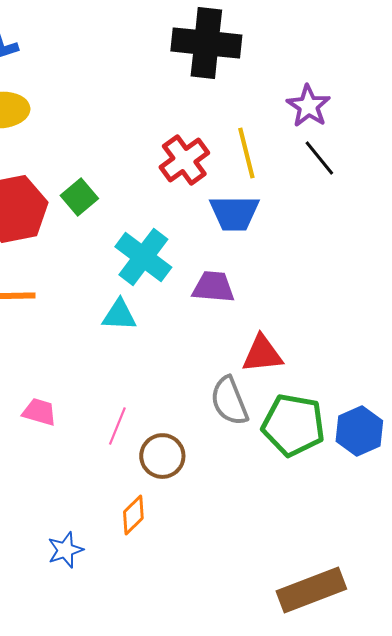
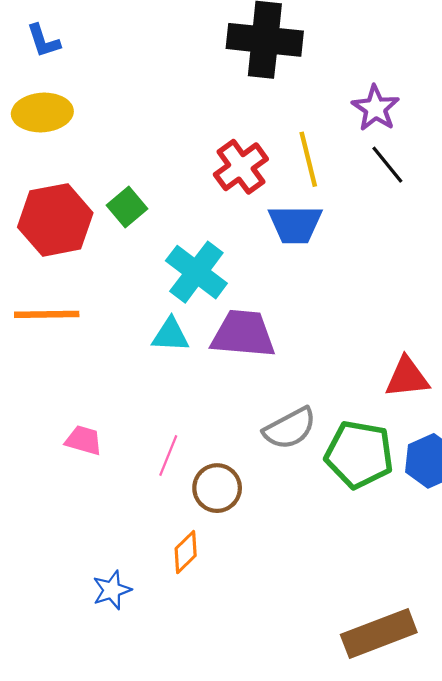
purple trapezoid: (213, 287) -> (243, 334), moved, size x1.4
red triangle: (262, 354) -> (407, 377), moved
gray semicircle: (229, 401) -> (290, 428), turned -96

